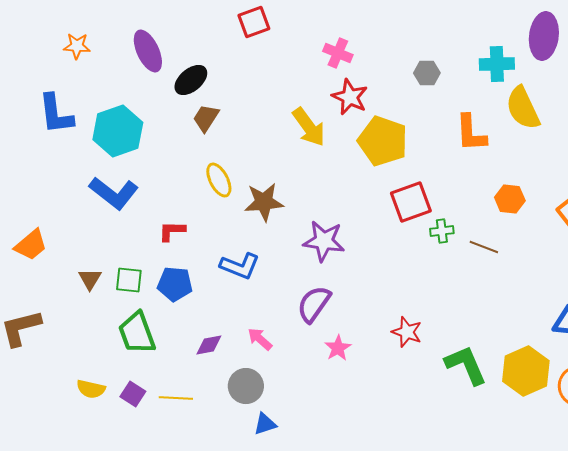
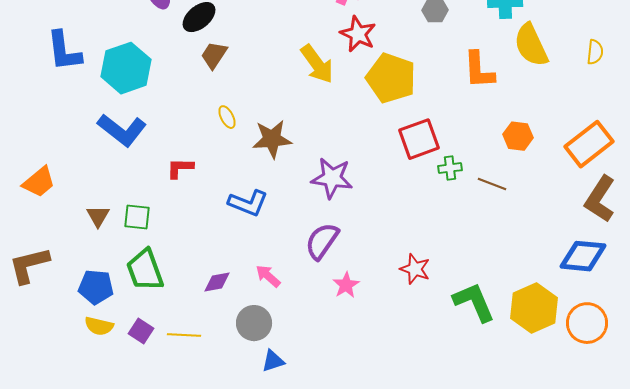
yellow ellipse: (219, 180) -> (227, 117), size x0.7
blue pentagon: (175, 284) -> (96, 287), moved

